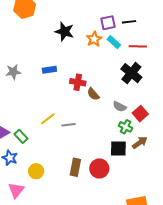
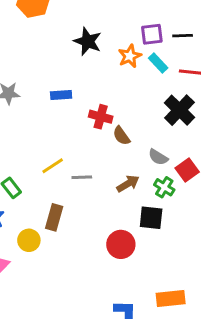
brown arrow: (140, 143) -> (128, 184), moved
brown rectangle: (75, 167) -> (54, 217), moved

